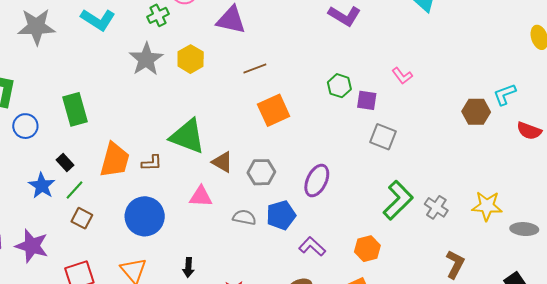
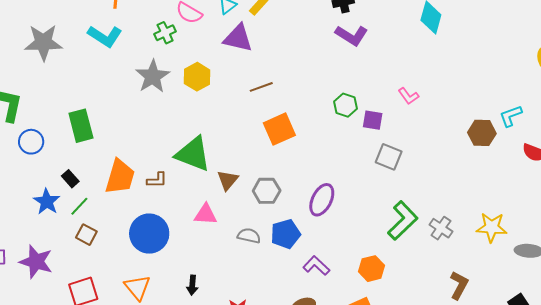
brown triangle: (222, 162) -> (228, 180), turned 40

